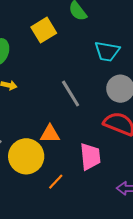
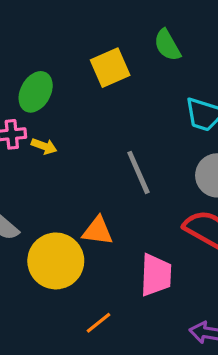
orange line: (56, 182) -> (98, 323), moved

